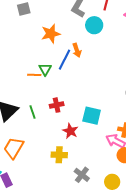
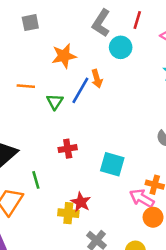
orange line: (34, 75) -> (26, 86), moved
green line: (32, 112) -> (36, 180), moved
red star: (70, 131) -> (81, 202), moved

